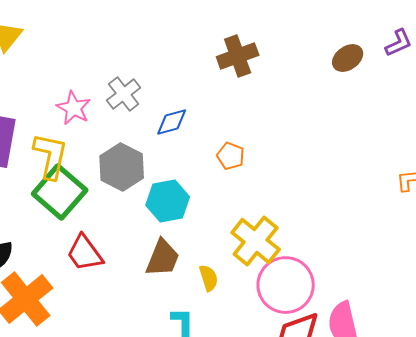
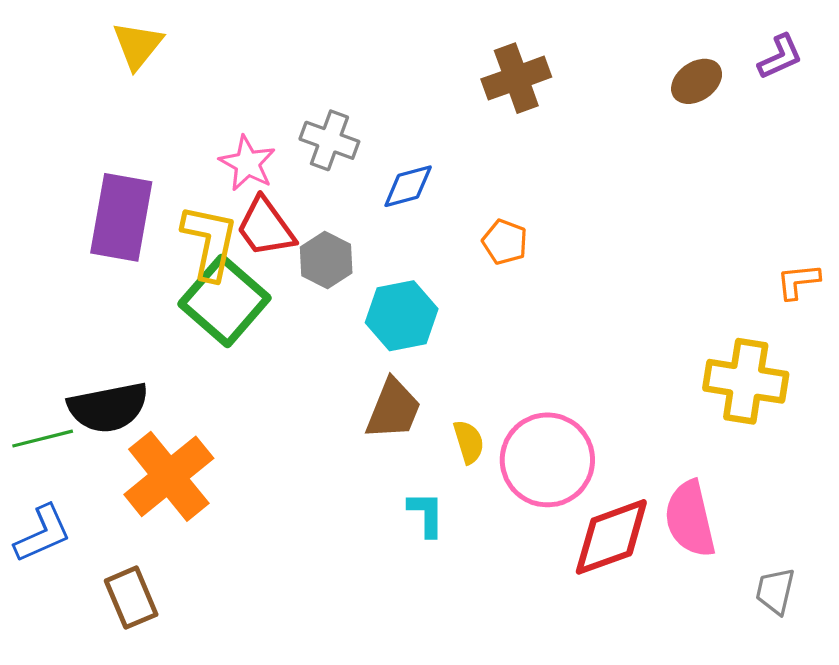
gray cross: (124, 94) -> (329, 140), turned -32
gray hexagon: (122, 167) -> (326, 260), size x0.7
yellow cross: (256, 241) -> (746, 381), moved, turned -30
red trapezoid: (85, 253) -> (266, 227), moved
pink circle: (286, 285) -> (547, 460), moved

